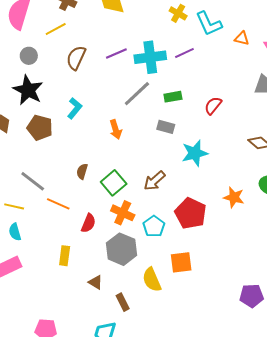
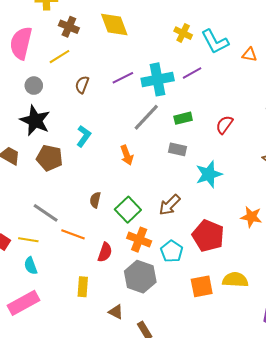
brown semicircle: (76, 58) -> (82, 85), size x0.7
yellow semicircle: (152, 280) -> (235, 280), moved, turned 120

